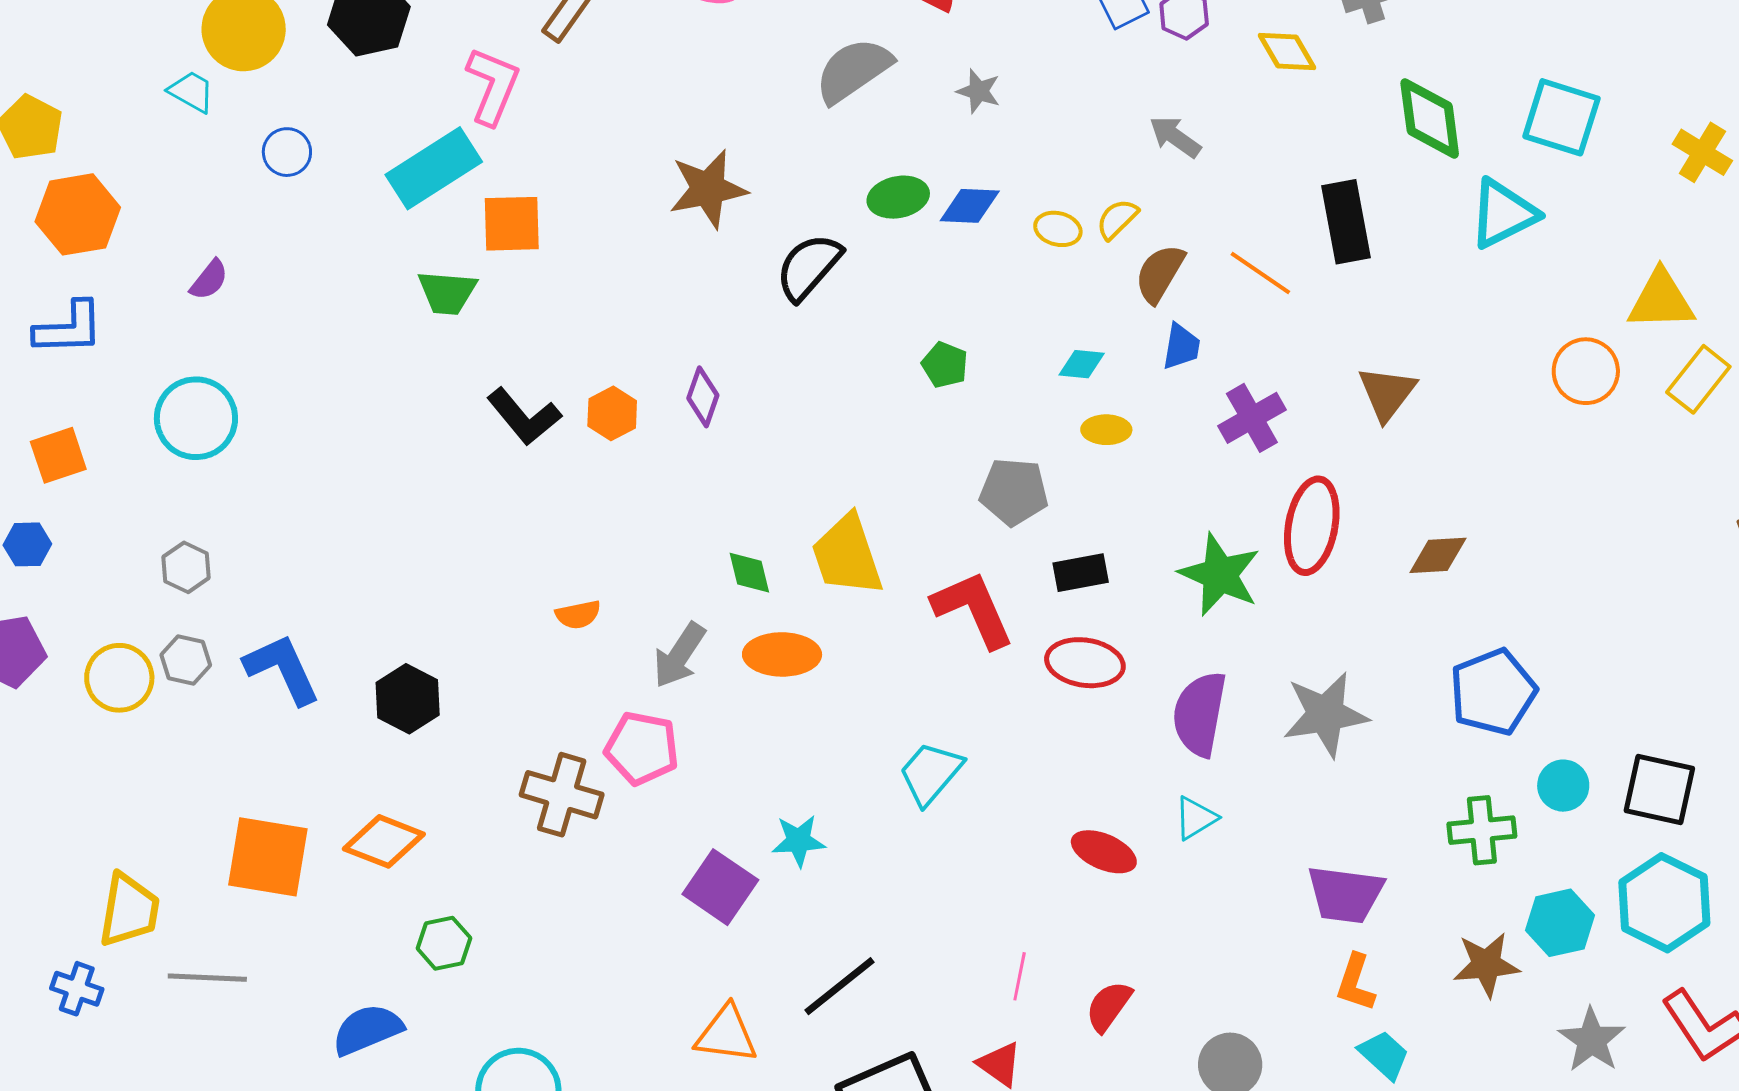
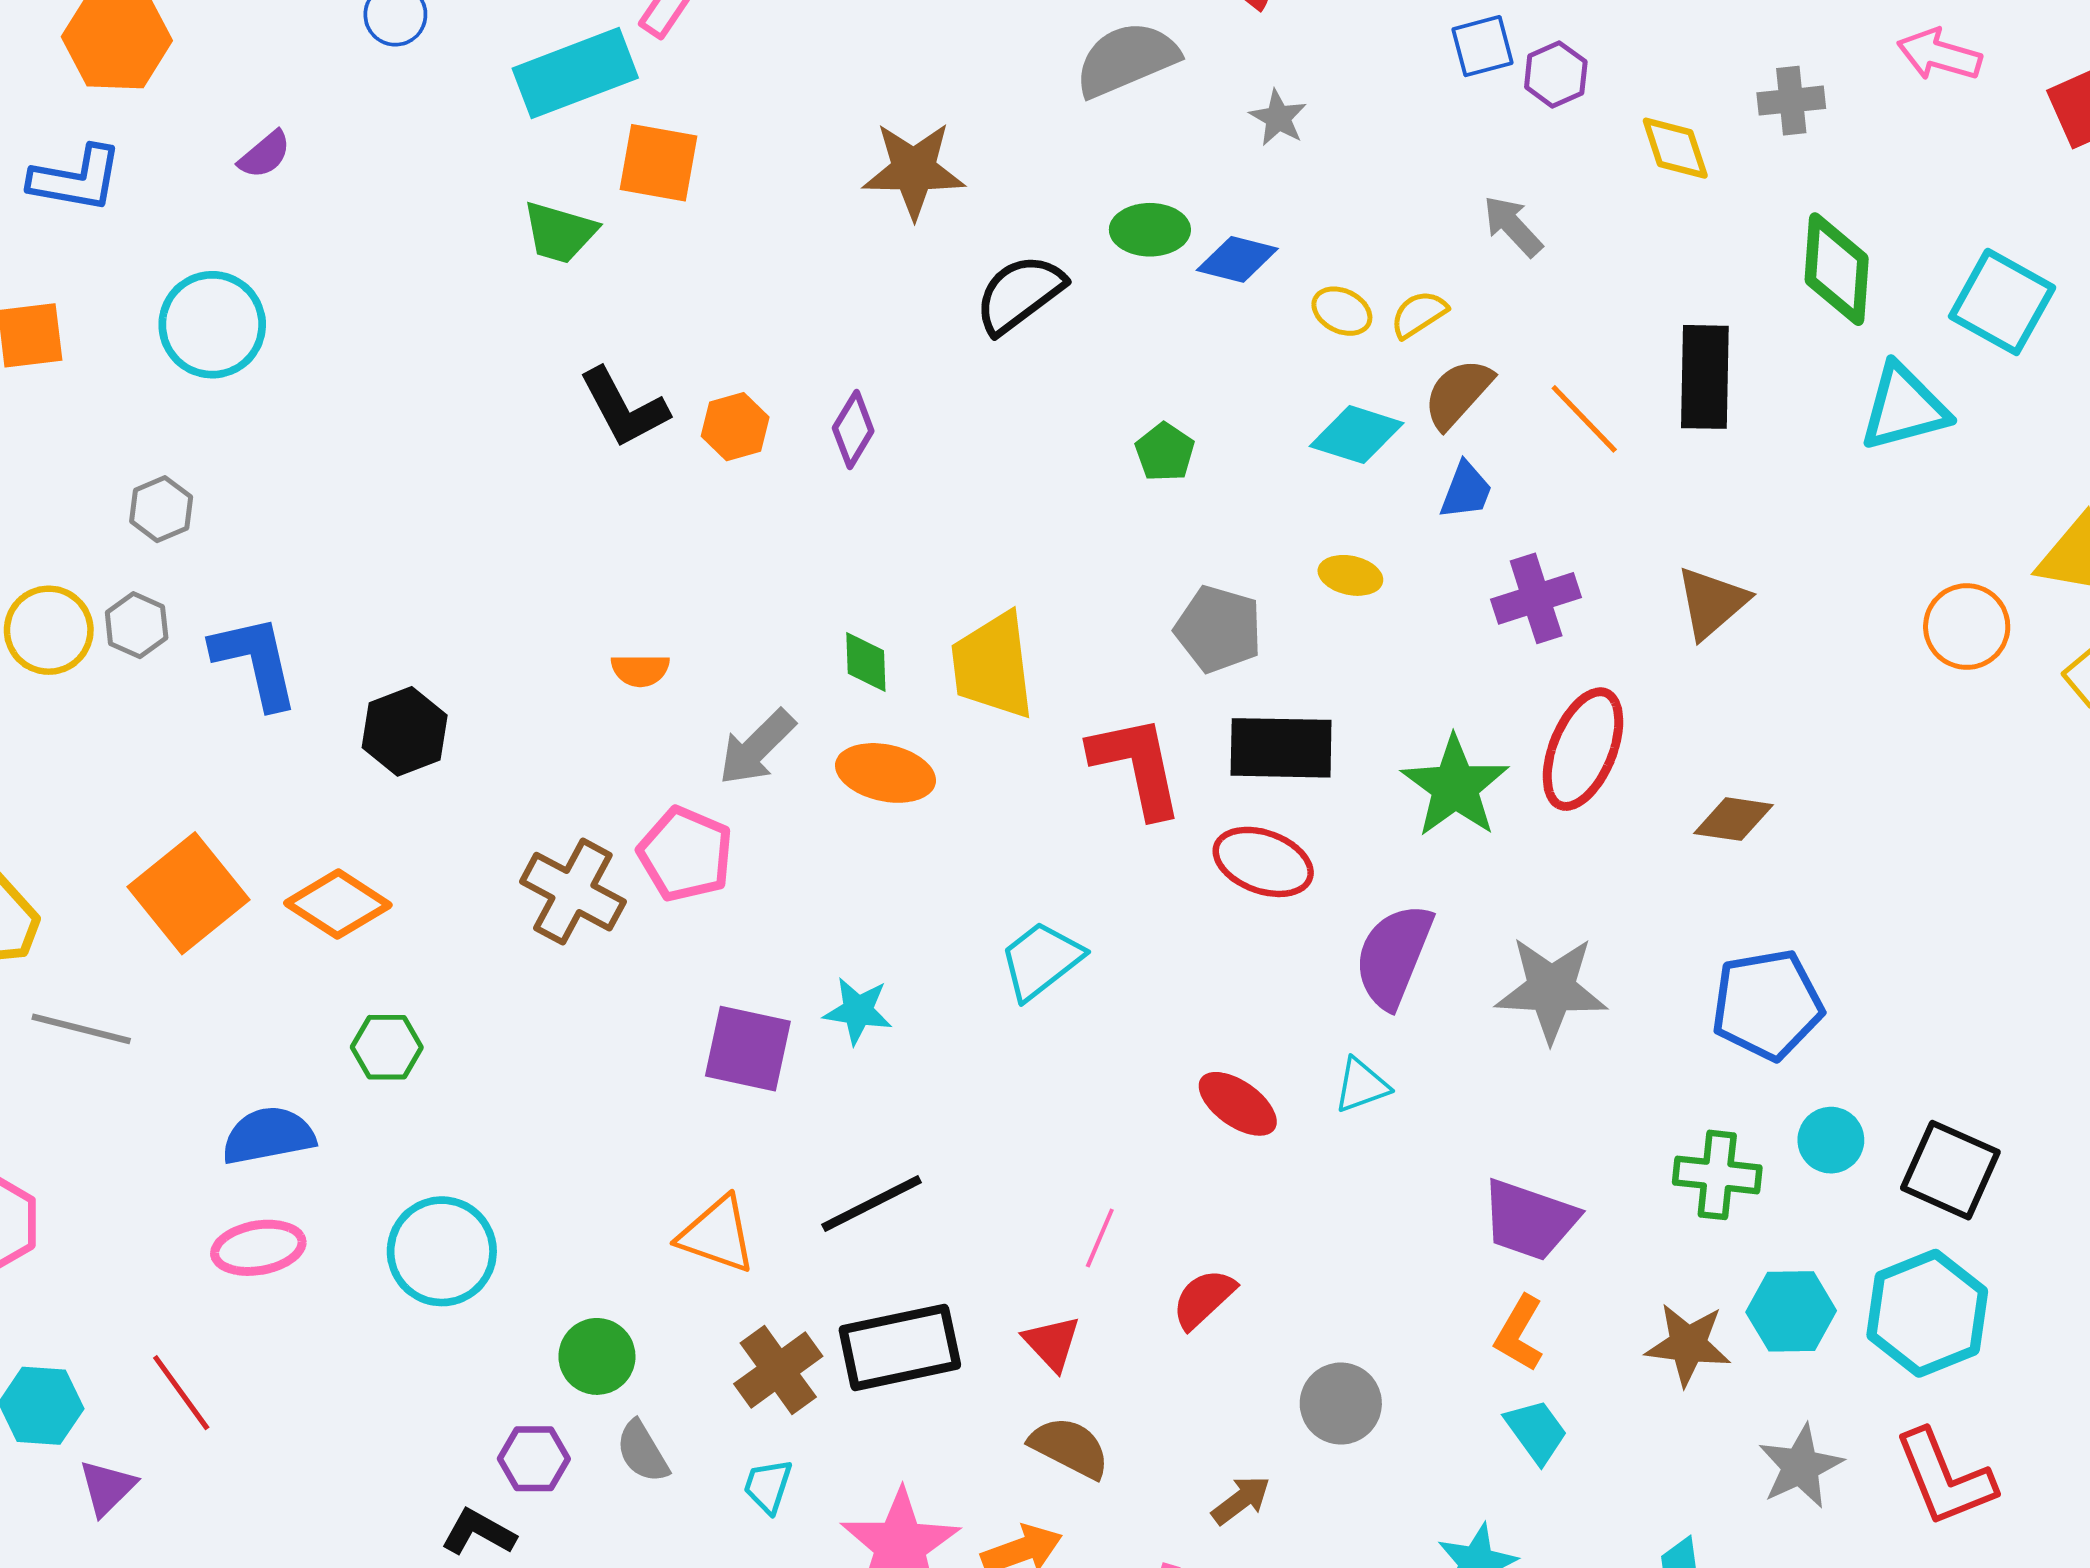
cyan diamond: (1082, 364) -> (1357, 435), moved, size x1.5
black rectangle: (1081, 573) -> (1281, 748), size x1.5
orange square: (268, 857) -> (188, 893), turned 30
purple square: (720, 887) -> (748, 1049), turned -34

